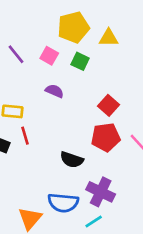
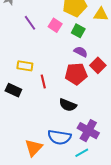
purple semicircle: (55, 91) -> (81, 52), moved
red line: (25, 136) -> (43, 82), moved
red pentagon: (106, 137) -> (76, 74), moved

